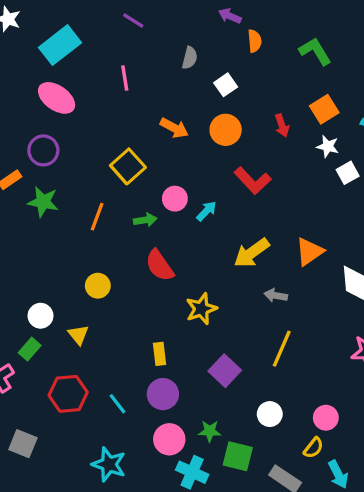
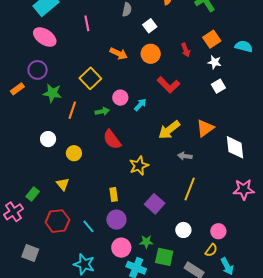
white square: (348, 173) -> (218, 86), moved
green star: (43, 202) -> (52, 93), moved
white circle: (41, 316) -> (48, 139), moved

